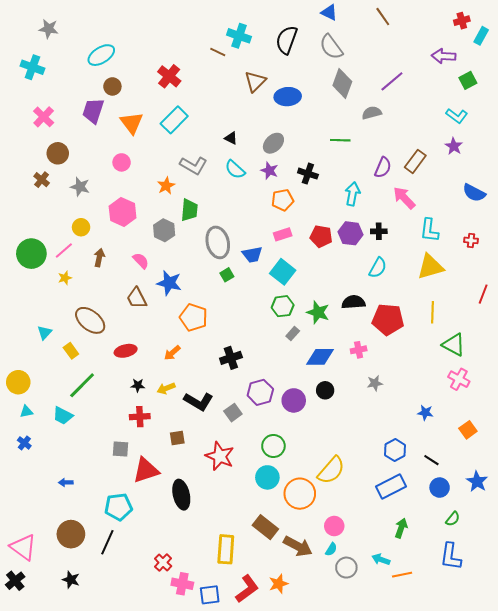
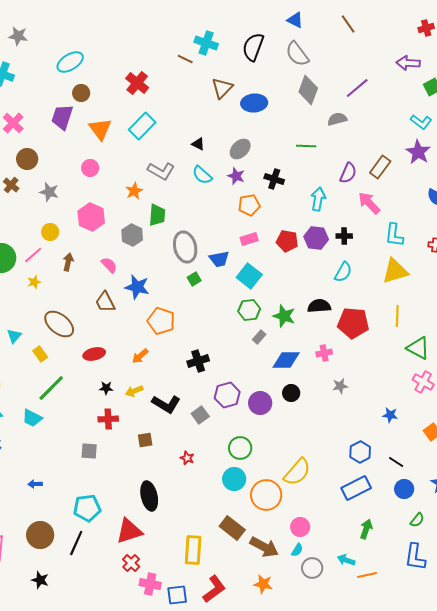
purple star: (454, 146) -> (418, 152), size x1.4
red star: (220, 456) -> (187, 458), size x0.5
red triangle: (146, 470) -> (129, 531), moved
orange star: (279, 584) -> (263, 584), moved, turned 30

